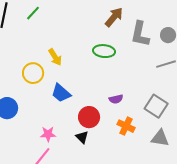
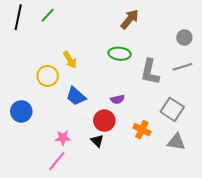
gray L-shape: (140, 34) -> (150, 72), moved
purple semicircle: (116, 99) -> (118, 99), moved

